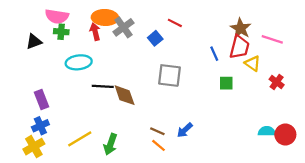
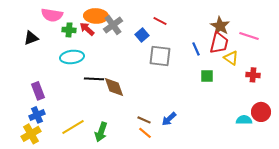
green cross: (61, 32) -> (69, 30), moved
red arrow: (95, 32) -> (87, 29), turned -35
gray square: (169, 75) -> (160, 56), moved
red cross: (277, 82) -> (253, 75), turned -32
red circle: (285, 135) -> (261, 112), moved

